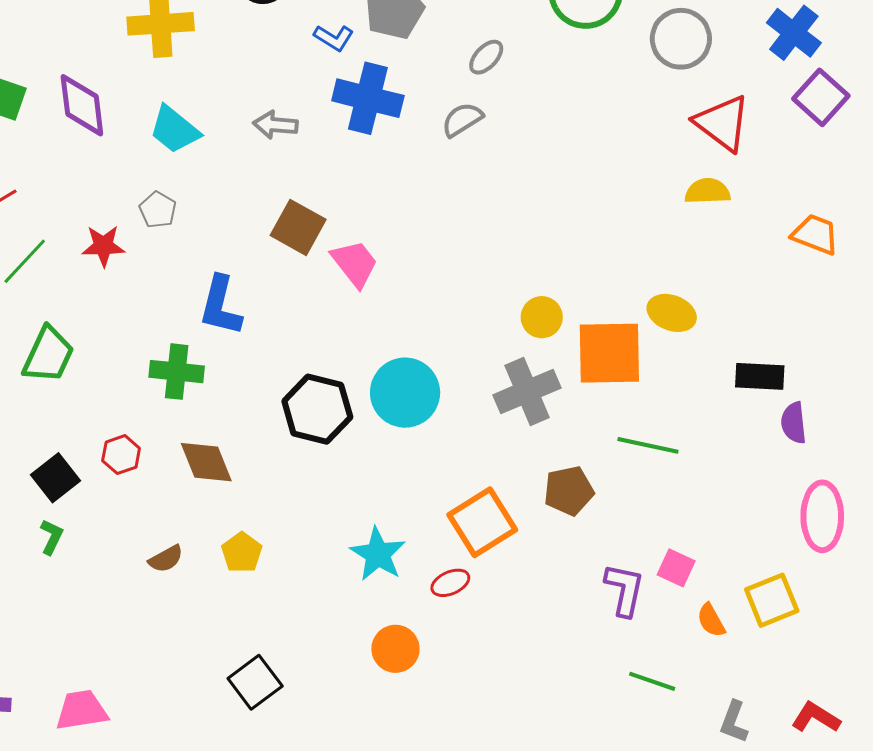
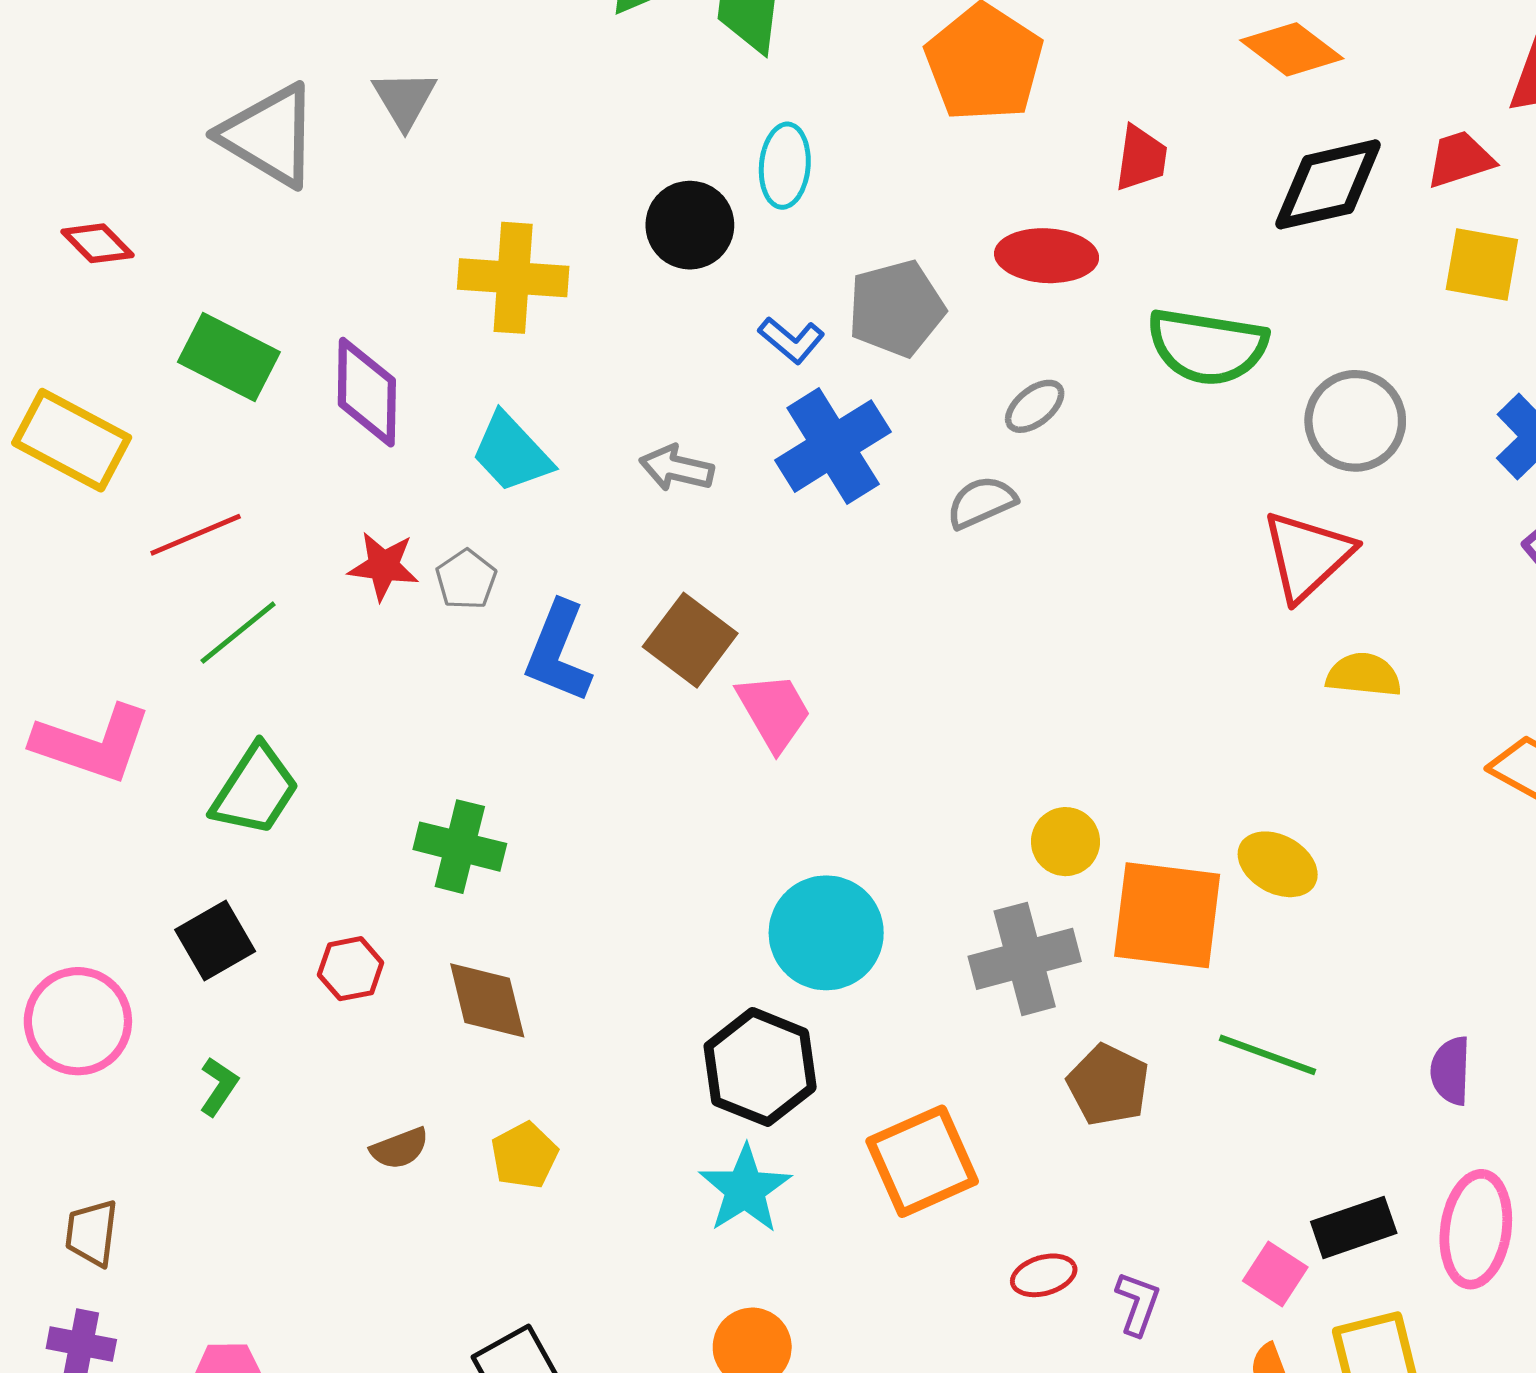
blue cross: (368, 98) -> (833, 446), turned 36
red triangle: (722, 123) -> (1307, 556), moved, turned 32
red star: (103, 246) -> (383, 566), moved
blue L-shape: (220, 306) -> (558, 652), moved
black rectangle: (760, 376) -> (1354, 1227), moved, turned -30
black hexagon: (317, 409) -> (760, 1067), moved
green line: (648, 445) -> (1267, 1055), moved
black square: (55, 478) -> (215, 941), moved
brown pentagon: (569, 491) -> (1108, 1085), moved, turned 30
pink square: (676, 568) -> (1275, 1274), moved
red ellipse: (450, 583) -> (1044, 1275), moved
purple L-shape: (624, 590) -> (1138, 1303), size x0.7

